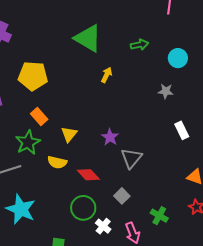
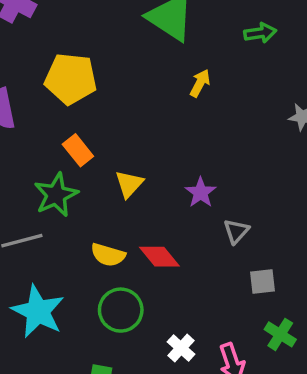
gray triangle: (131, 158) -> (236, 231), size x0.7
yellow semicircle: (57, 162) -> (108, 255), moved
gray square: (122, 196) -> (263, 282), moved, turned 35
green circle: (83, 208) -> (121, 310), moved

